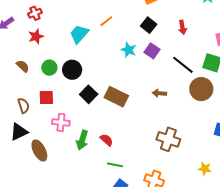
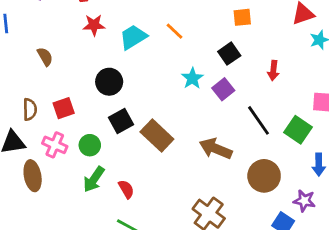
orange line: (106, 21) -> (175, 31), turned 64
red star: (36, 36) -> (94, 25), moved
green circle: (49, 68) -> (90, 145), moved
brown circle: (201, 89) -> (264, 176), moved
brown arrow: (159, 93) -> (216, 149), size x1.6
red square: (46, 98) -> (64, 108), turned -35
pink cross: (61, 122) -> (55, 145), moved

